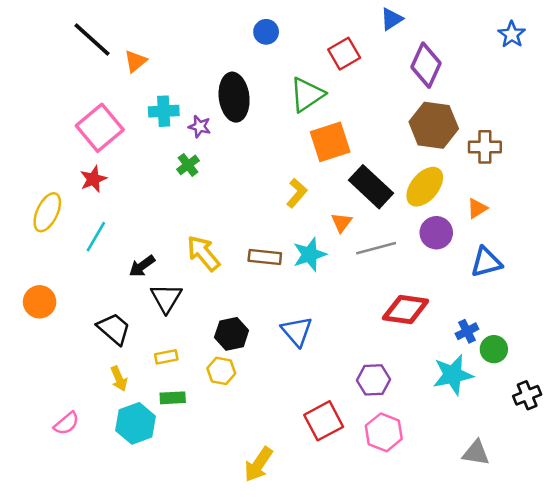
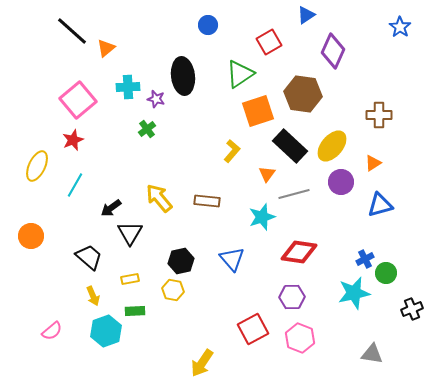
brown hexagon: (434, 125) -> (303, 94), moved
cyan star: (310, 254) -> (262, 217), moved
red diamond: (406, 310) -> (299, 252), moved

